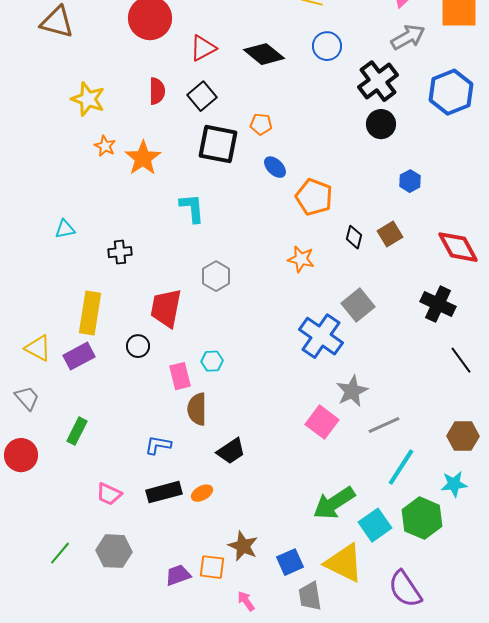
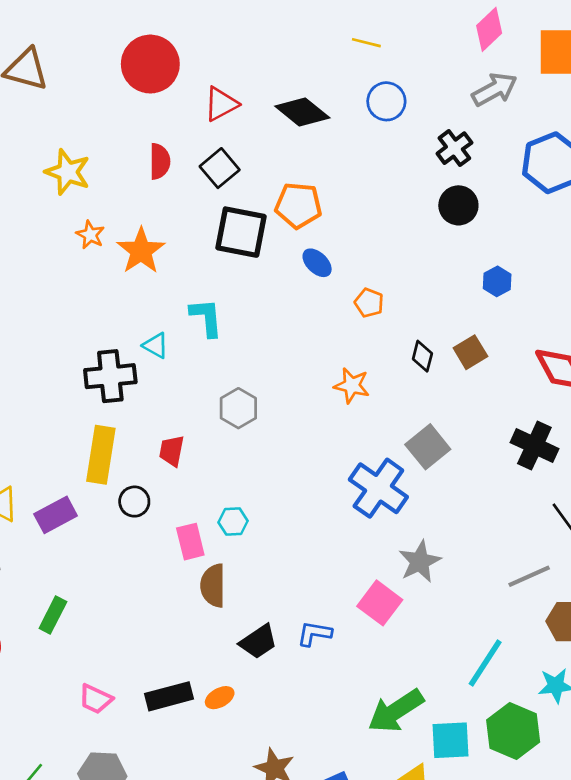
black cross: (378, 81) -> (454, 148), size x0.7
orange pentagon: (261, 124) -> (298, 205), size x1.6
orange pentagon: (314, 197) -> (369, 303), size x0.6
cyan triangle: (65, 229) -> (156, 345), moved, turned 40
black cross: (120, 252) -> (110, 376), size x1.6
red trapezoid: (166, 308) -> (172, 451), size x0.6
yellow rectangle: (90, 313) -> (101, 455), moved
gray line: (384, 425) -> (529, 576), moved
blue L-shape: (158, 445) -> (314, 634), moved
cyan square: (375, 525) -> (450, 740), turned 32

